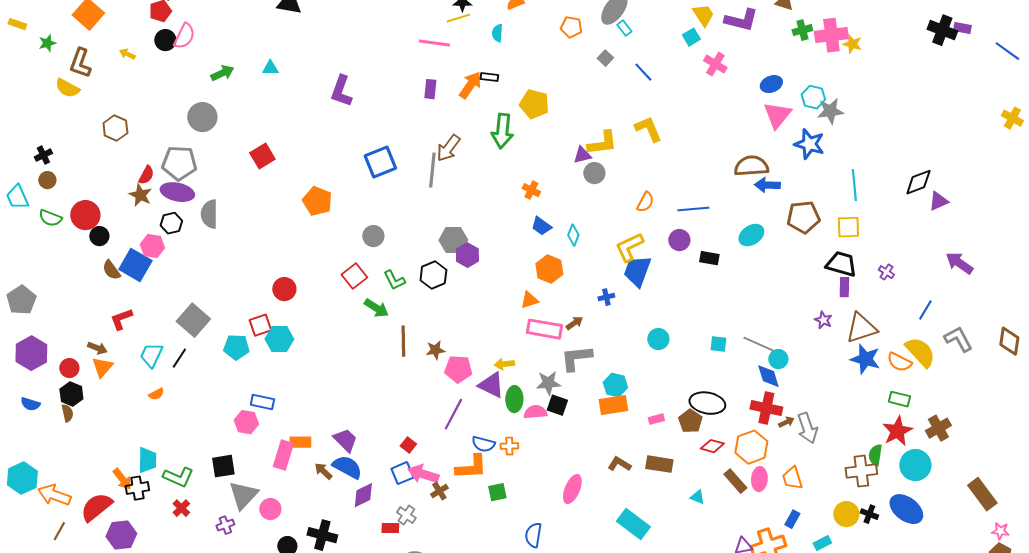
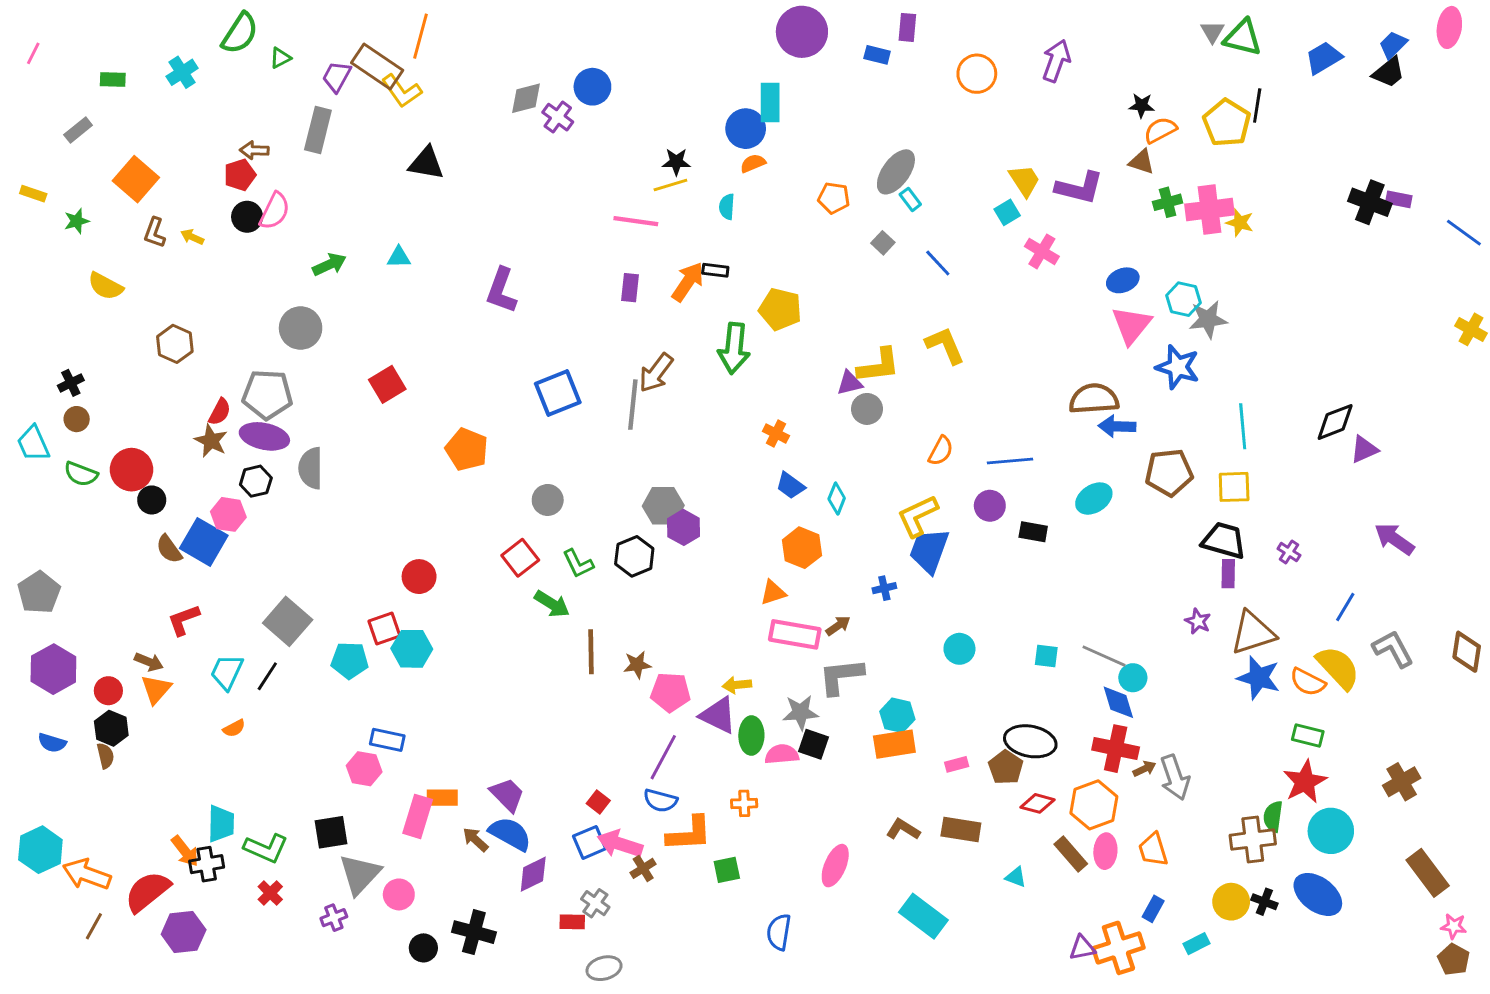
brown L-shape: (80, 63) -> (155, 233), moved, size x0.7
brown cross: (938, 428) -> (1402, 782), moved
blue semicircle: (483, 444) -> (660, 801), moved

